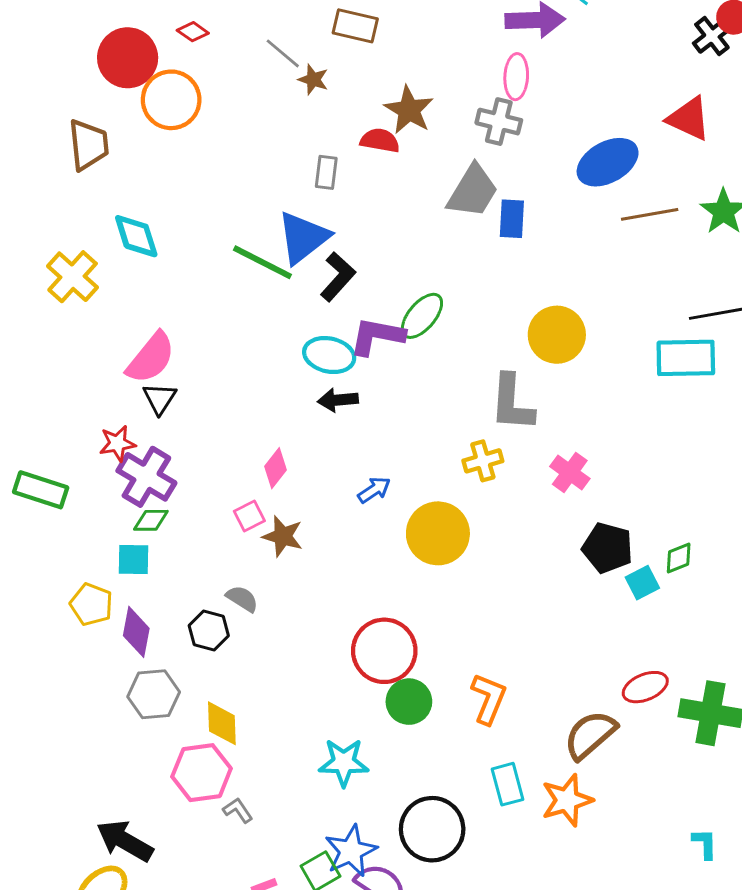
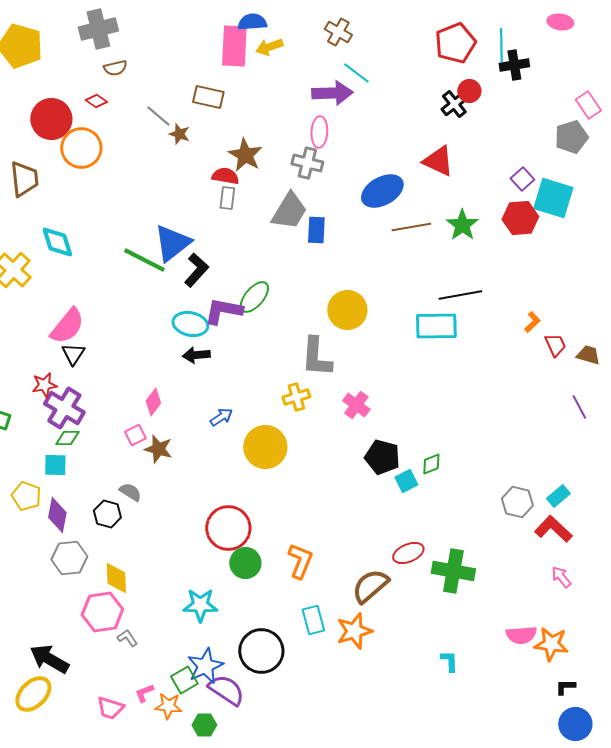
gray rectangle: (326, 172) -> (227, 198), moved

